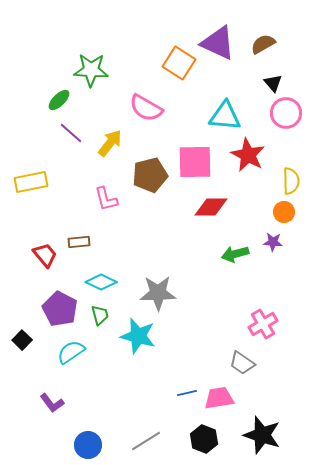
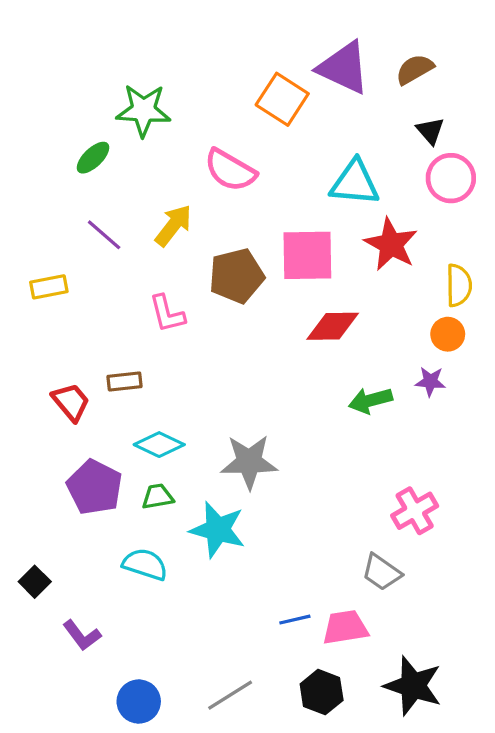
purple line: (71, 133) -> (104, 235), moved
yellow rectangle: (31, 182) -> (49, 287), size x0.7
green trapezoid: (100, 315) -> (158, 497), turned -85
black square: (22, 340) -> (35, 582), moved
cyan semicircle: (71, 352) -> (145, 564), moved, turned 52

